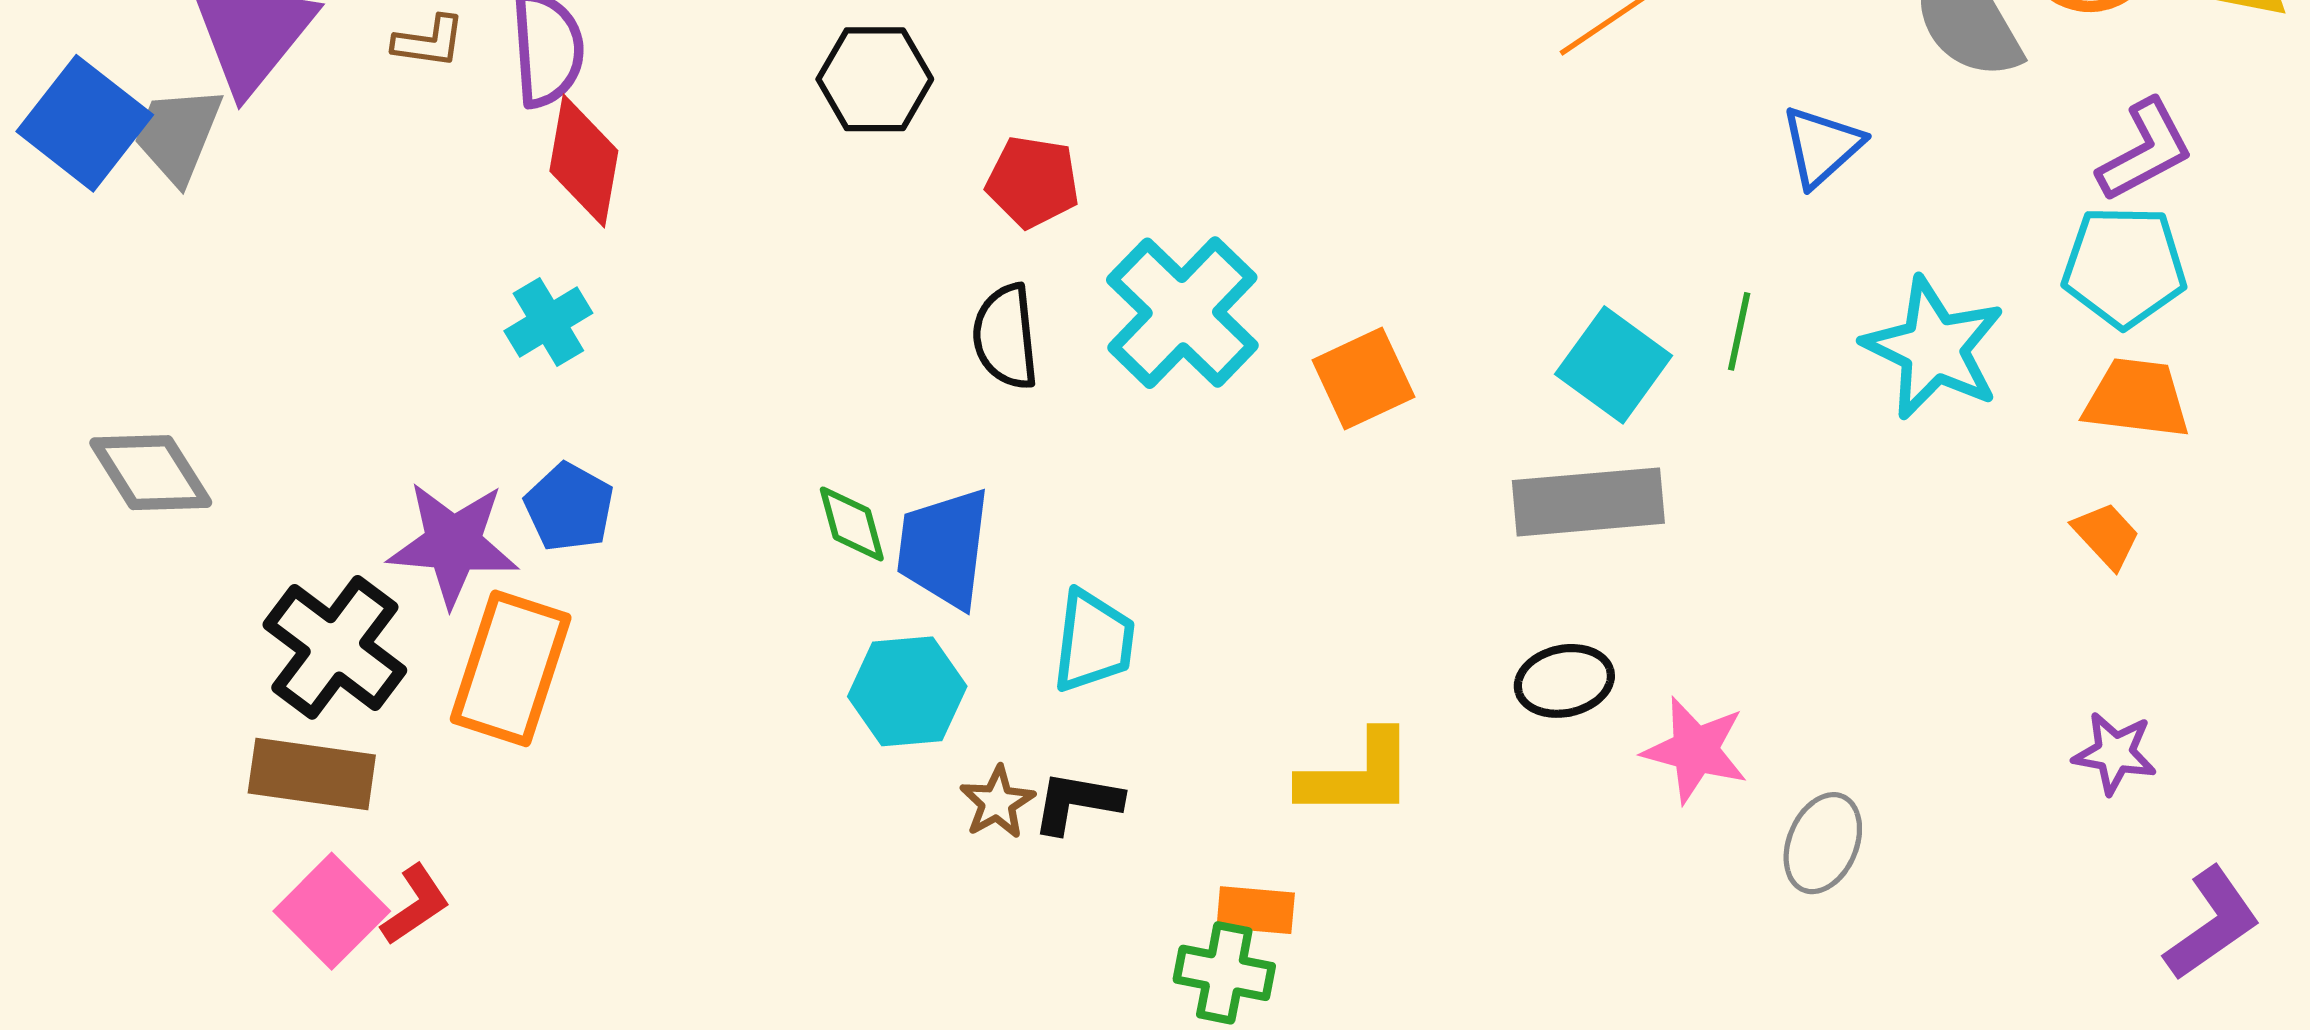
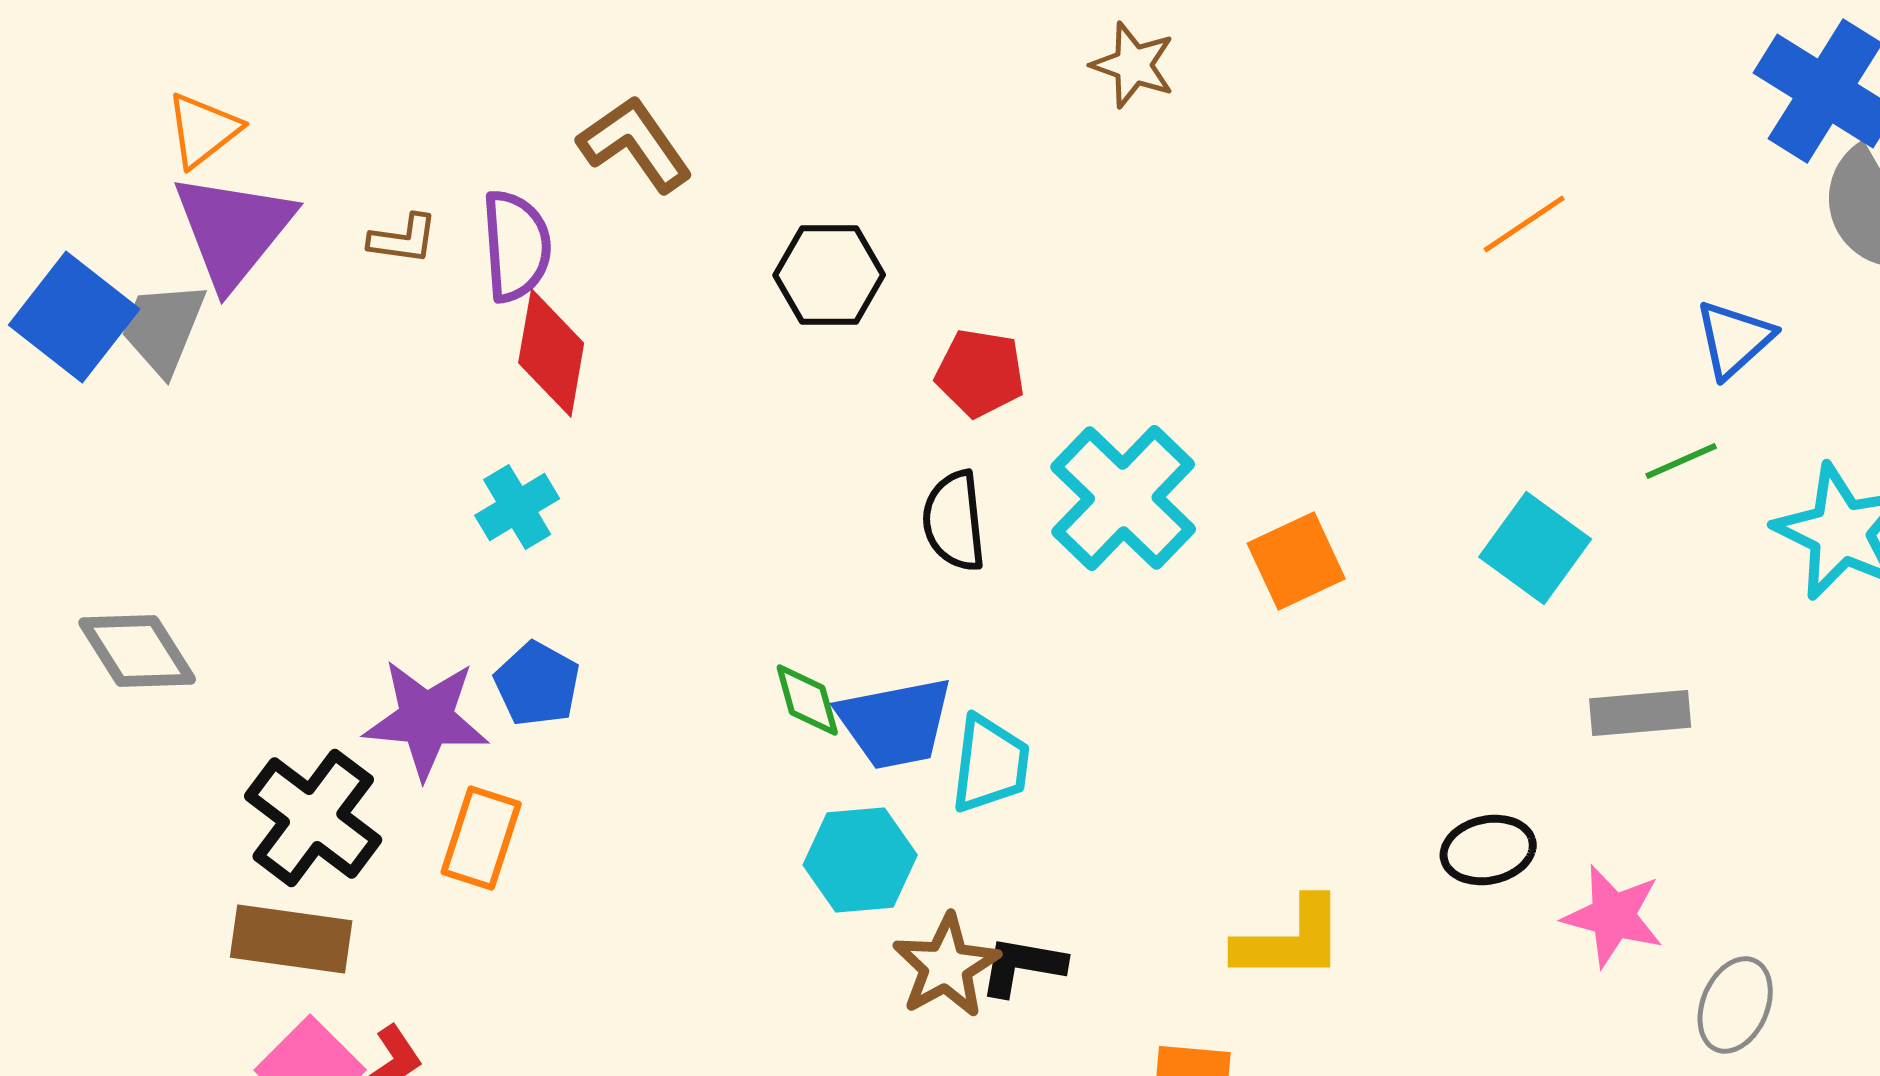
green line: (1739, 331) -> (1681, 461), moved, turned 54
gray rectangle: (1588, 502) -> (1640, 713), moved, size x0.7
blue trapezoid: (944, 548) -> (895, 723), turned -108
cyan trapezoid: (1093, 641) -> (990, 764), moved
orange rectangle: (511, 668) -> (481, 838), size x0.7
brown star: (997, 802) -> (946, 966), size x1.5

